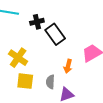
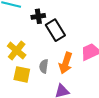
orange arrow: (68, 66) -> (66, 63), size x1.5
gray semicircle: (50, 82) -> (44, 66), moved

